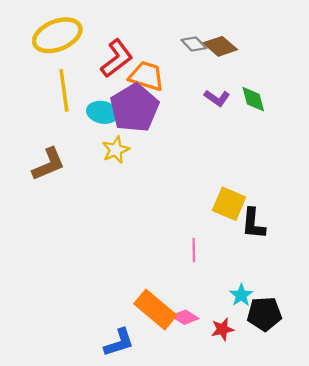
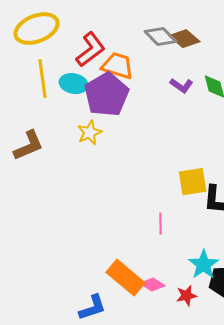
gray diamond: (194, 44) -> (161, 37), size x1.4
cyan ellipse: (102, 112) -> (74, 84), moved
yellow square: (229, 204) -> (193, 182), turned -32
cyan star: (241, 295) -> (204, 265), size x1.4

